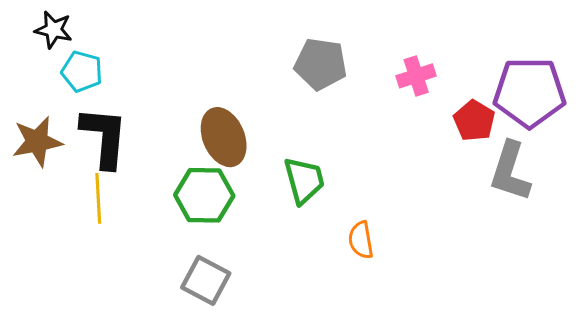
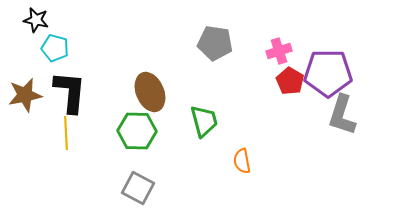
purple pentagon: (529, 92) -> (328, 73), moved
red pentagon: (474, 121) -> (290, 81), moved

